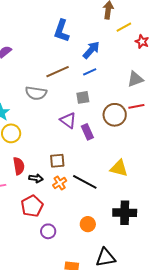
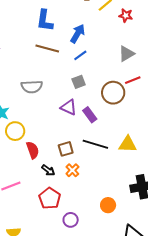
brown line: (58, 72) -> (47, 48), moved, turned 50
red semicircle: (19, 166) -> (33, 150), moved
black arrow: (36, 178) -> (48, 170), turned 40
black line: (85, 182) -> (95, 144), moved

